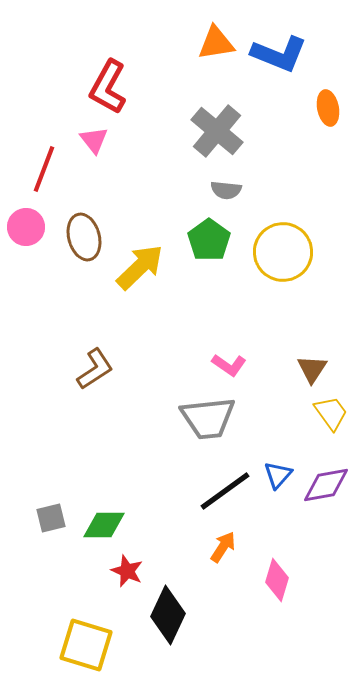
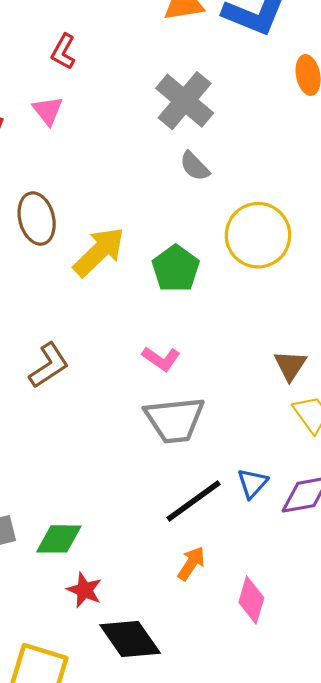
red L-shape: (108, 87) -> (63, 52), size x0.6
gray semicircle: (226, 190) -> (195, 166), turned 40
green pentagon: (209, 240) -> (176, 269), moved
pink L-shape: (229, 365) -> (161, 359), moved
black diamond: (168, 615) -> (130, 639), turned -60

